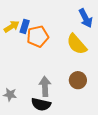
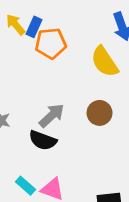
yellow arrow: (12, 27) -> (16, 25), turned -105
gray arrow: (45, 86) -> (52, 116), turned 42

